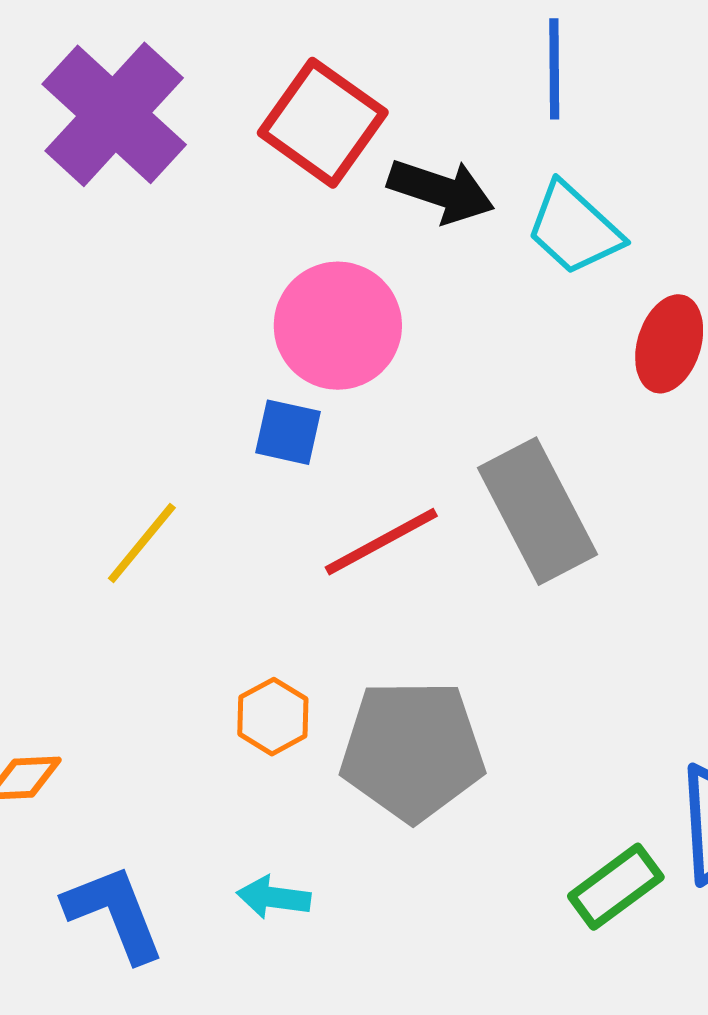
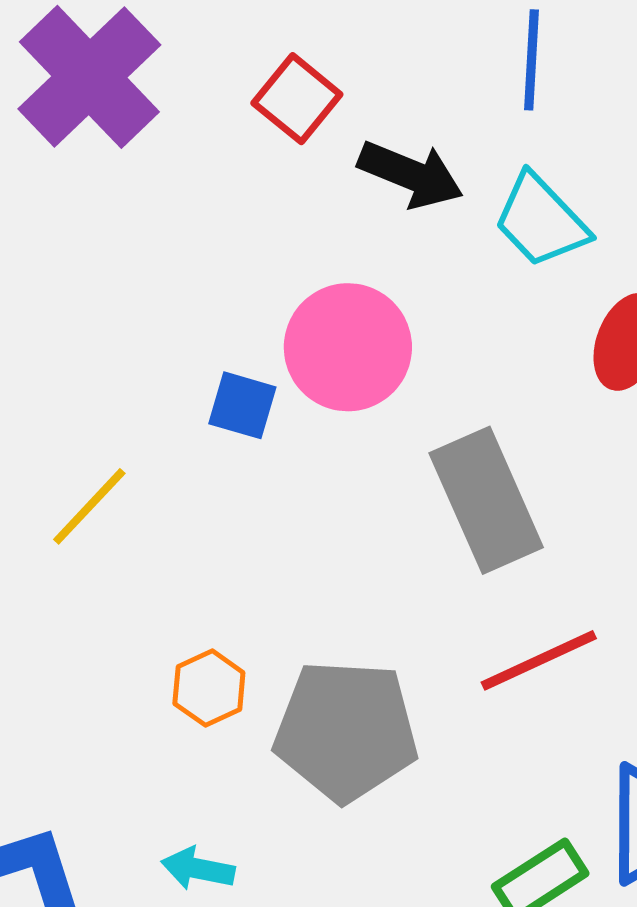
red square: (323, 123) -> (297, 99), size x0.7
pink circle: (338, 326) -> (348, 347), moved
red line: (381, 542) -> (539, 660), moved

